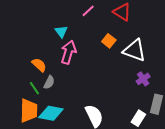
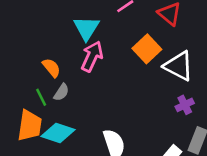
cyan triangle: (61, 32) -> (86, 28), size x1.5
orange square: (109, 41) -> (147, 49), size x1.5

